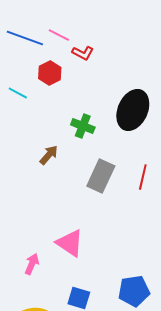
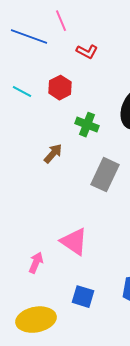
pink line: (59, 35) -> (61, 21), moved, turned 40
red hexagon: (50, 73) -> (60, 88), moved

